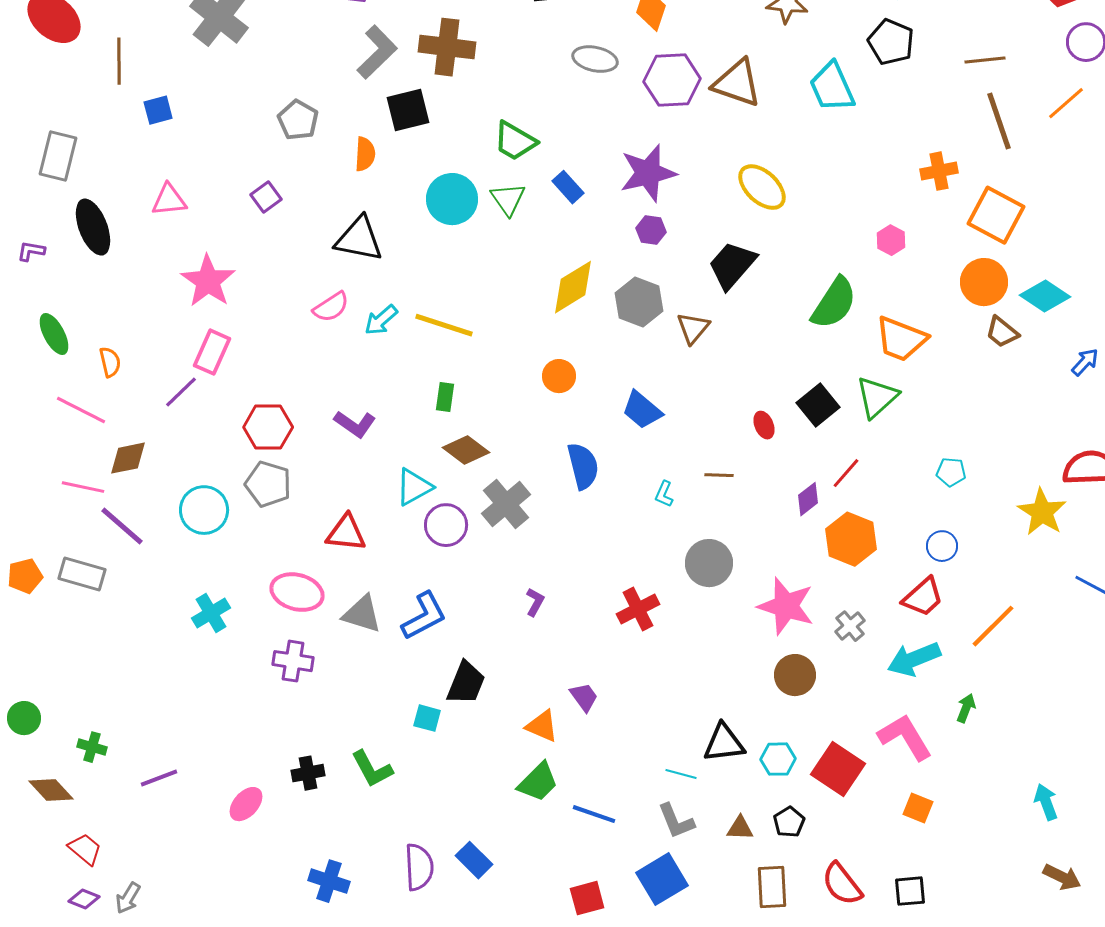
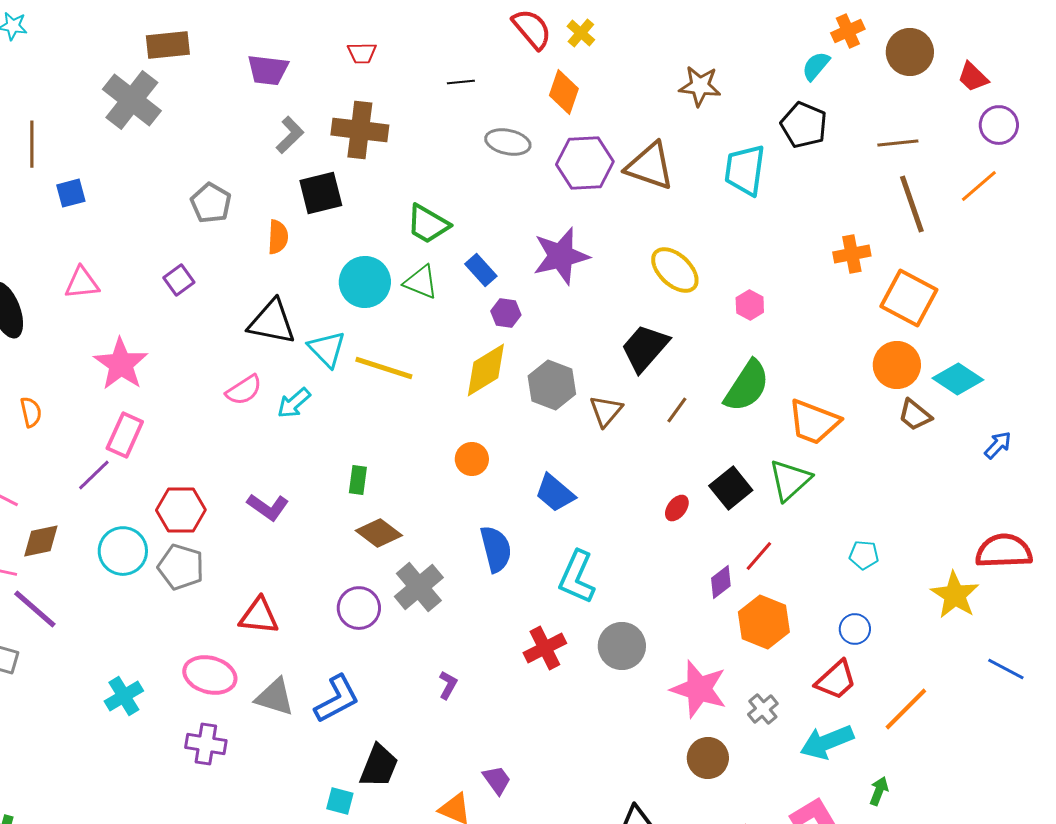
gray L-shape: (377, 52) -> (290, 135), size x0.7
cyan trapezoid: (832, 87) -> (745, 170), turned 32
green triangle: (508, 199) -> (421, 282), turned -33
purple hexagon: (651, 230) -> (506, 313), moved
pink hexagon: (891, 240) -> (750, 305), moved
yellow line: (444, 325) -> (384, 368), moved
orange semicircle: (110, 362) -> (31, 412), moved
red ellipse: (764, 425) -> (677, 508), turned 60
brown line: (719, 475) -> (677, 410), moved, turned -56
cyan triangle: (414, 487) -> (327, 349), moved, turned -45
cyan L-shape: (664, 494) -> (577, 577), size x2.0
cyan circle: (204, 510) -> (123, 551), moved
red cross: (638, 609) -> (545, 648), moved

